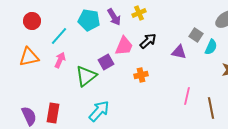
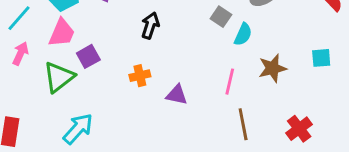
black arrow: (148, 41) -> (150, 26), turned -30
pink trapezoid: (124, 46) -> (62, 33), moved
purple triangle: (179, 52) -> (177, 95), moved
pink line: (187, 96) -> (230, 82), moved

